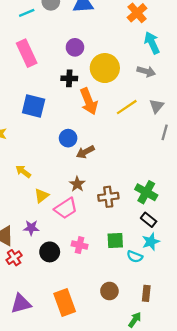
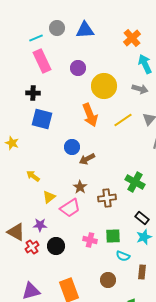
pink rectangle: (27, 53) -> (42, 61), moved
black cross: (69, 78) -> (33, 93), moved
green cross: (146, 192) -> (135, 182), moved
pink cross: (80, 245) -> (90, 240), moved
cyan semicircle: (135, 257) -> (123, 256), moved
red cross: (14, 258) -> (32, 247), moved
brown rectangle: (146, 293) -> (142, 272), moved

